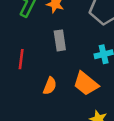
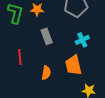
orange trapezoid: (86, 84) -> (73, 65), turned 50

